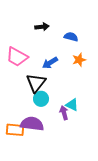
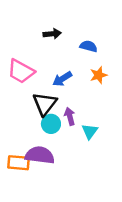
cyan triangle: (72, 105) -> (90, 131), turned 40
purple arrow: (64, 113) -> (70, 116), moved

